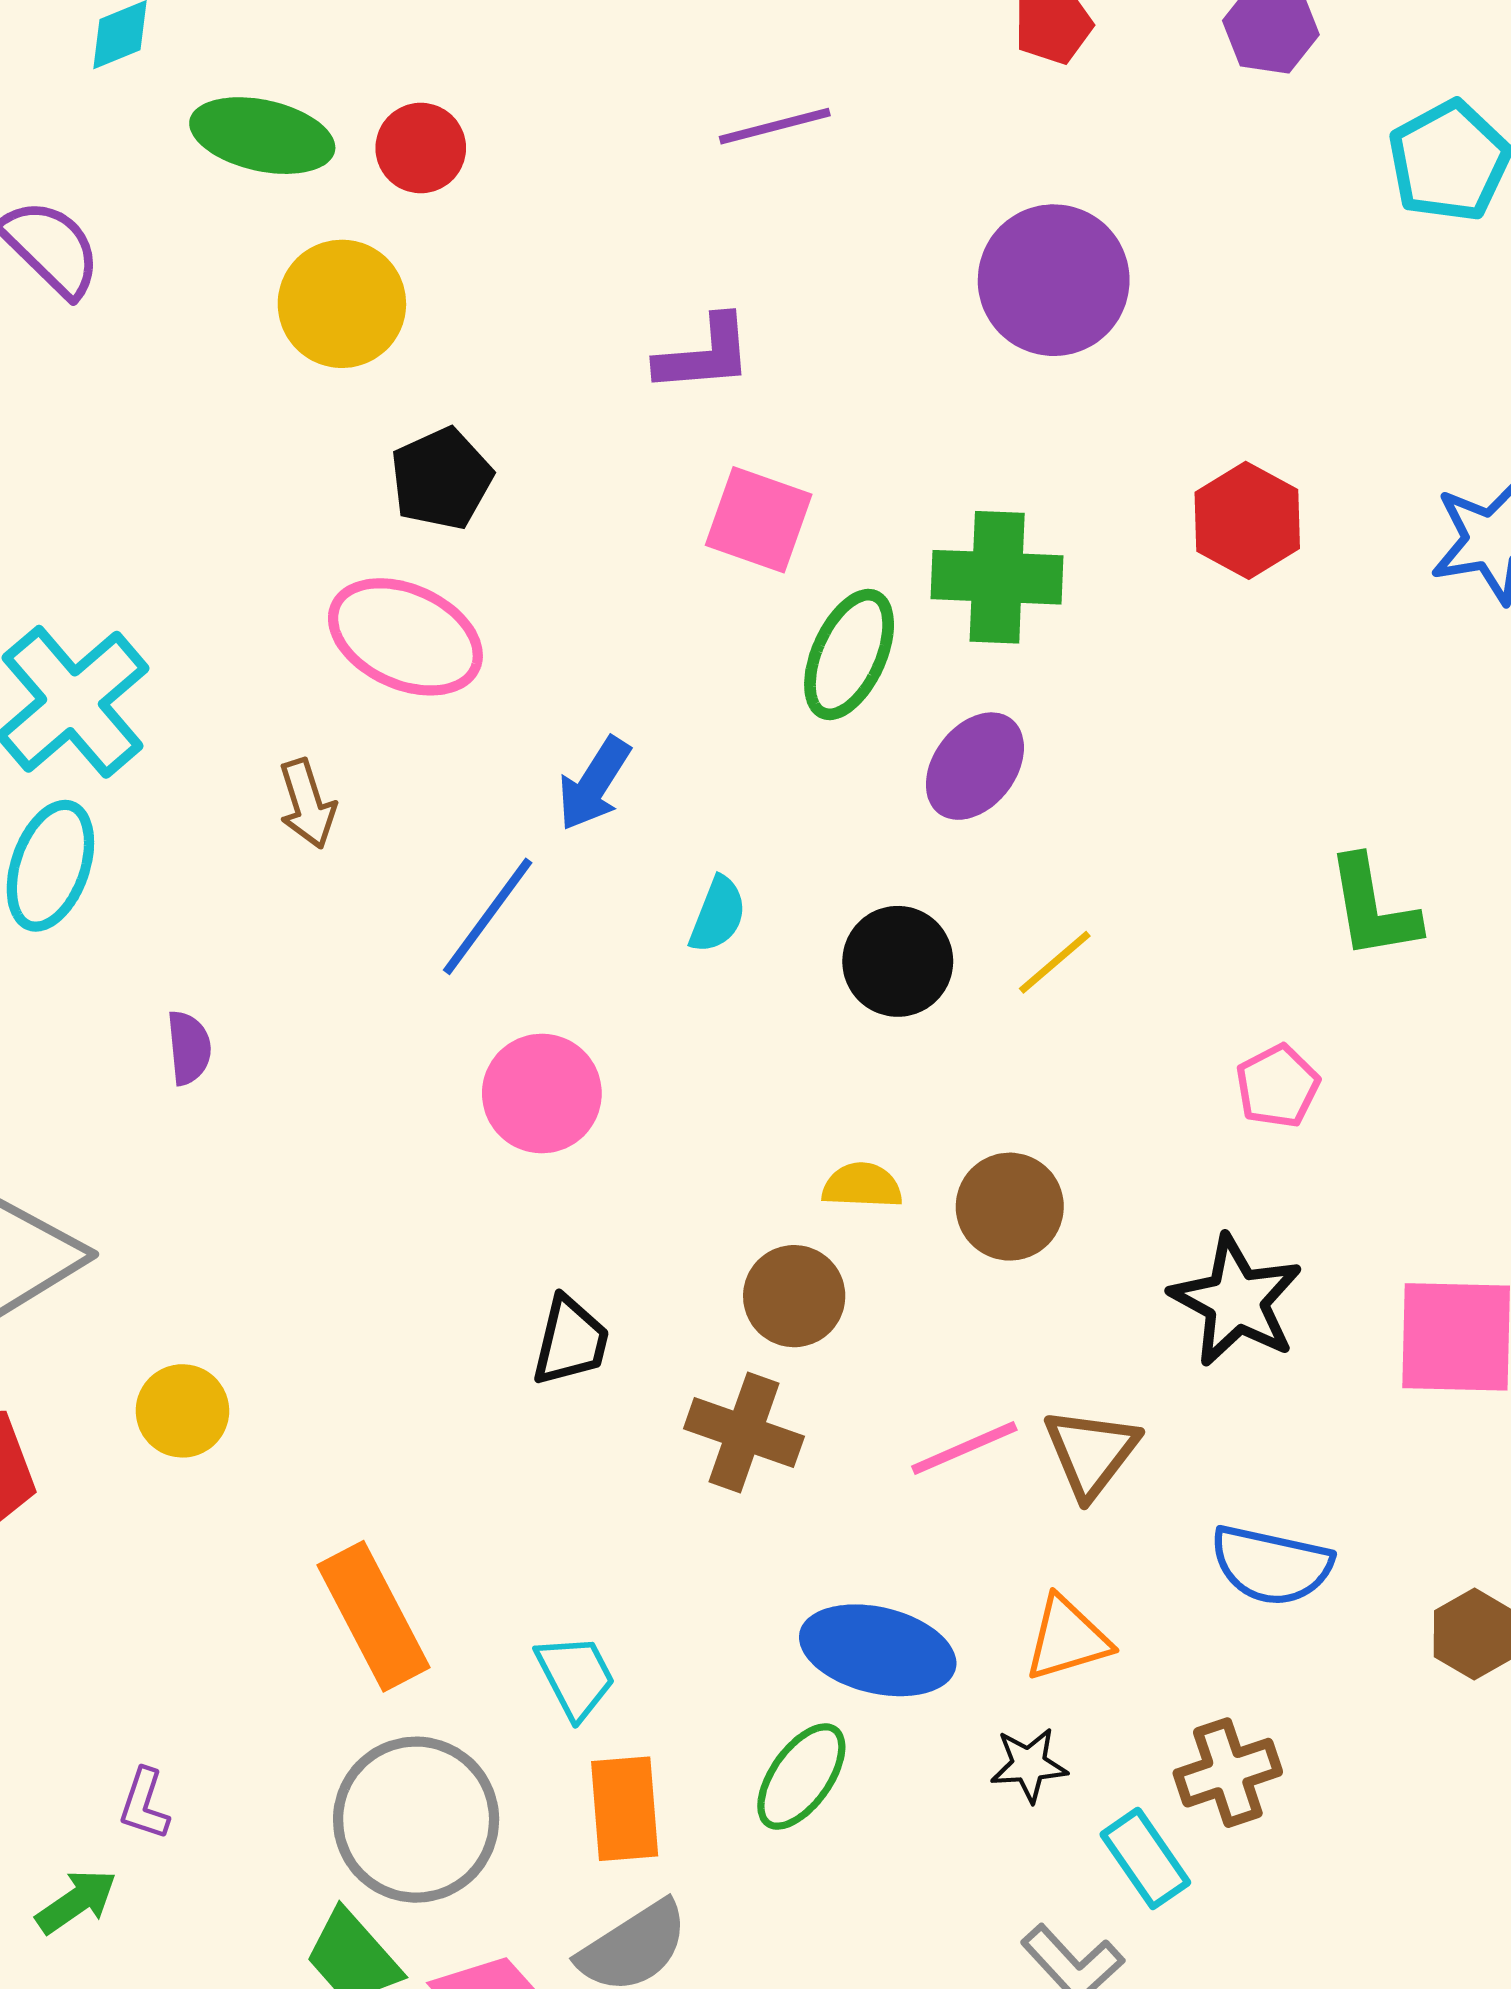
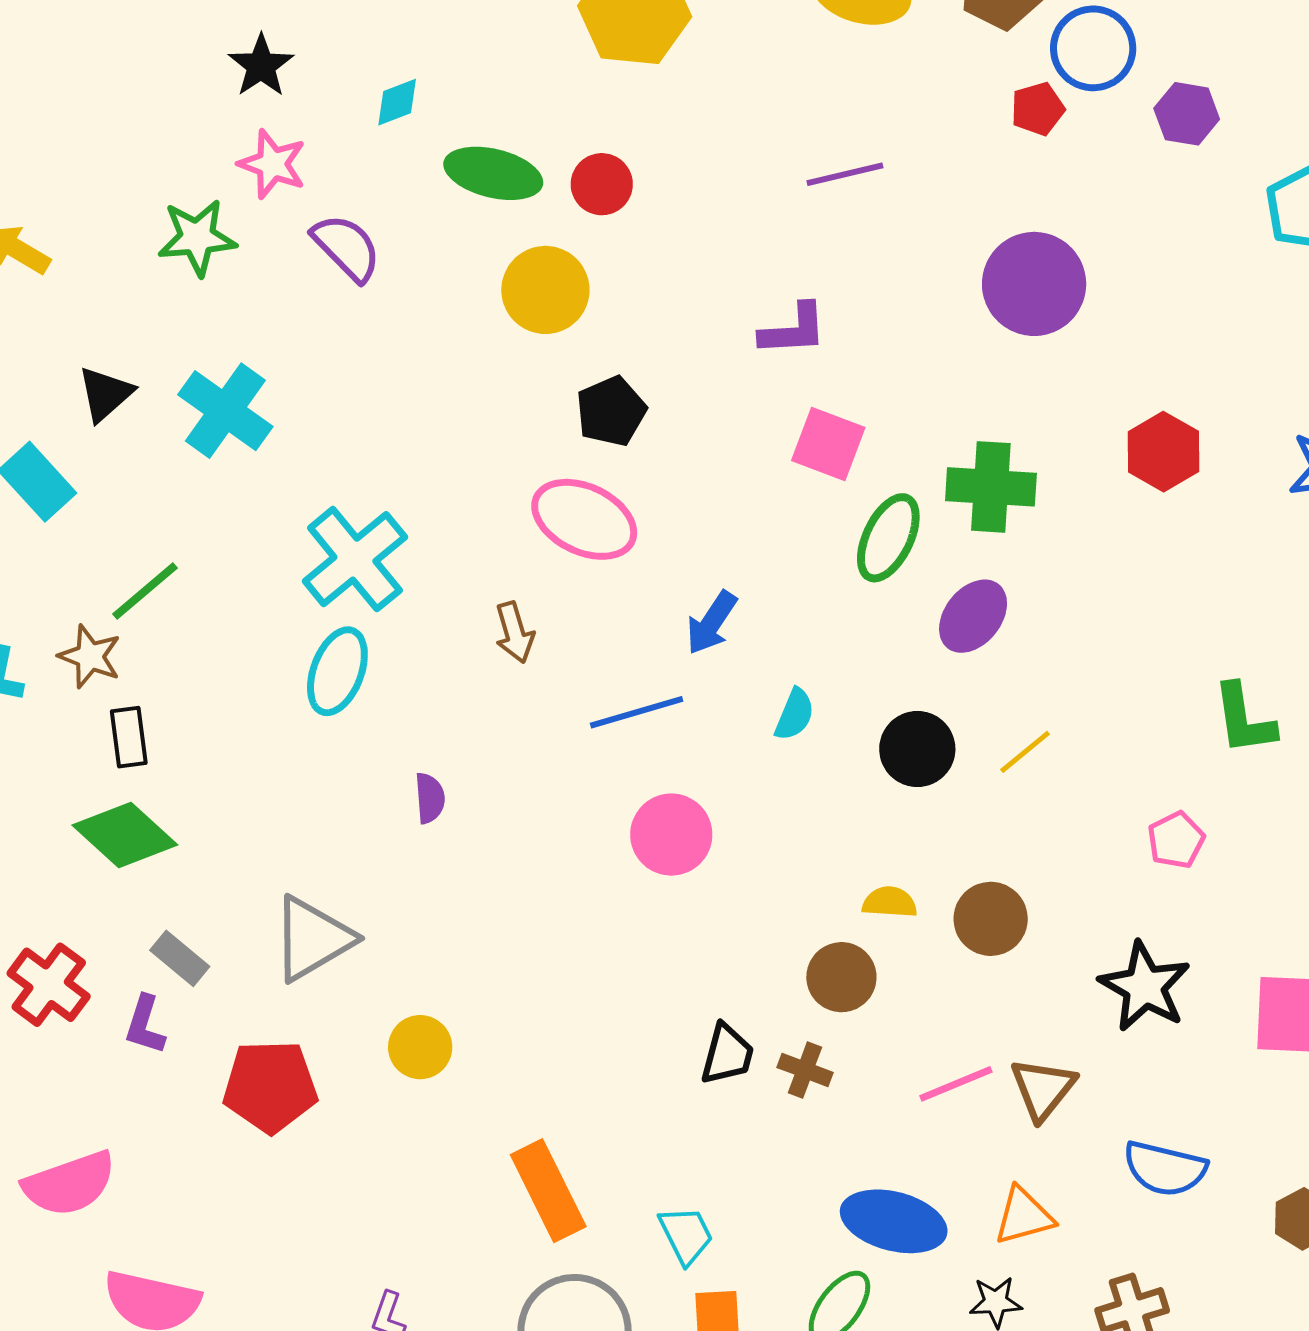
blue line: (488, 916) -> (637, 712), turned 36
black trapezoid: (570, 1341) -> (727, 1054), moved
brown cross: (744, 1432) -> (805, 1070), size x0.7

